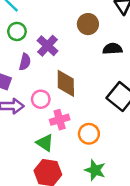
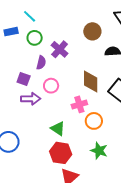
brown diamond: (66, 83) -> (91, 81), moved
pink circle: (41, 99) -> (51, 86), moved
pink cross: (60, 120) -> (79, 104), moved

